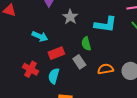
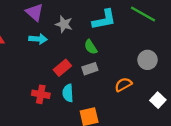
cyan arrow: (40, 36) -> (38, 39), moved
gray rectangle: (79, 62) -> (90, 69), turned -56
orange semicircle: (106, 69) -> (123, 85), moved

